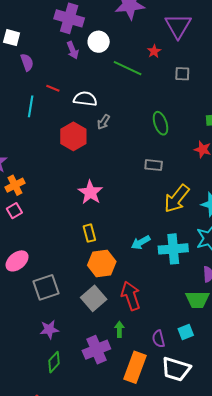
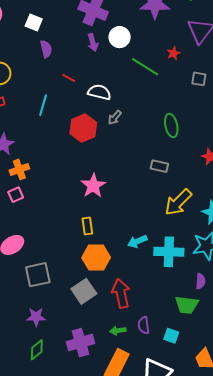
cyan line: (31, 106) -> (43, 105), moved
green arrow: (119, 329) -> (118, 331), moved, turned -105
cyan square: (186, 332) -> (171, 336), turned 35
purple semicircle: (159, 339) -> (144, 325), moved

